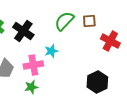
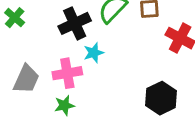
black cross: (23, 31) -> (75, 23), moved, turned 30

